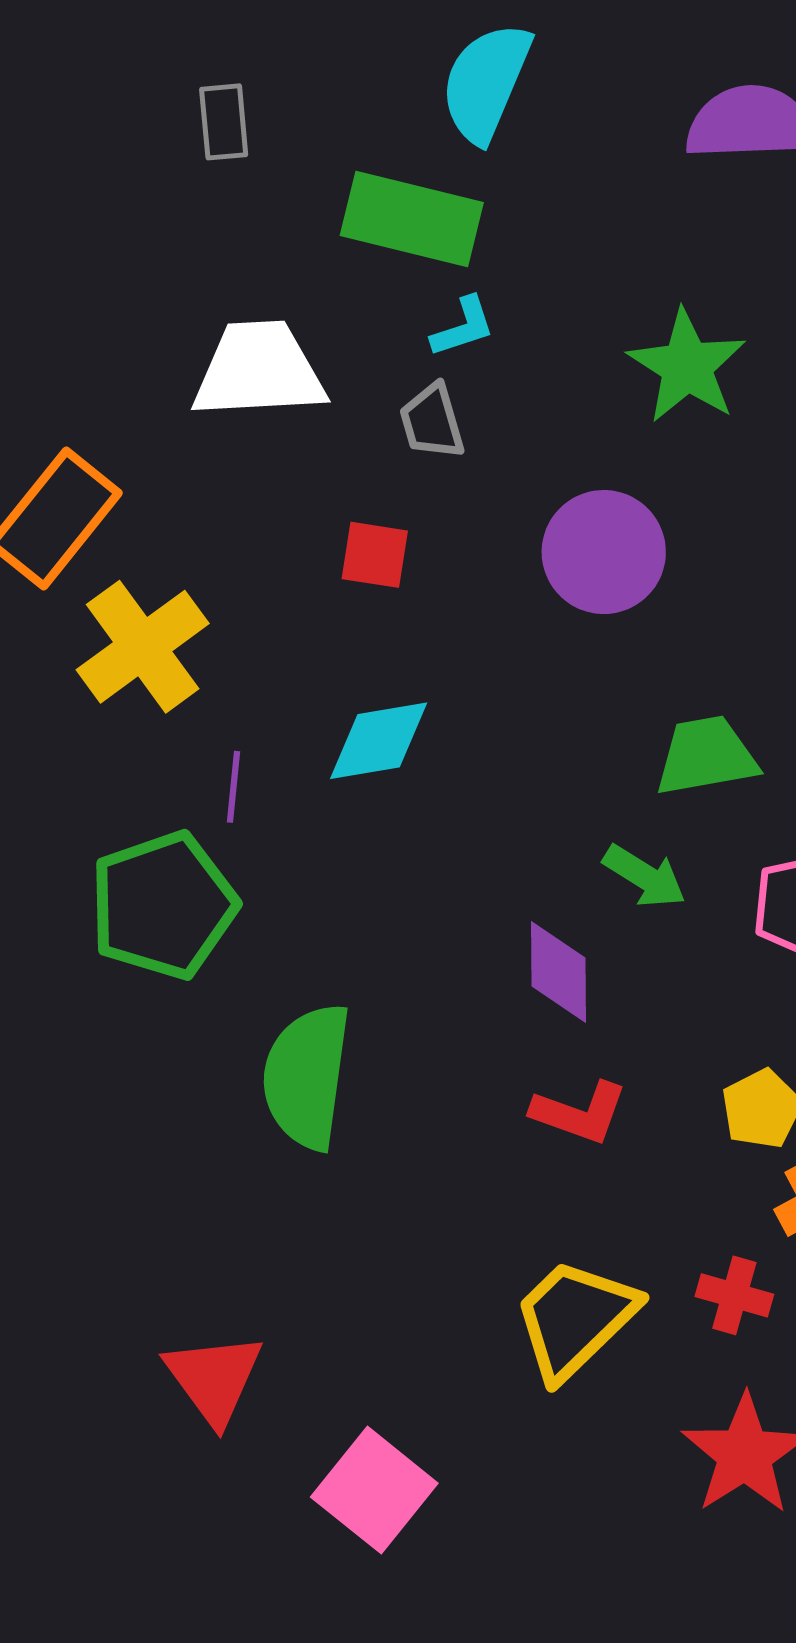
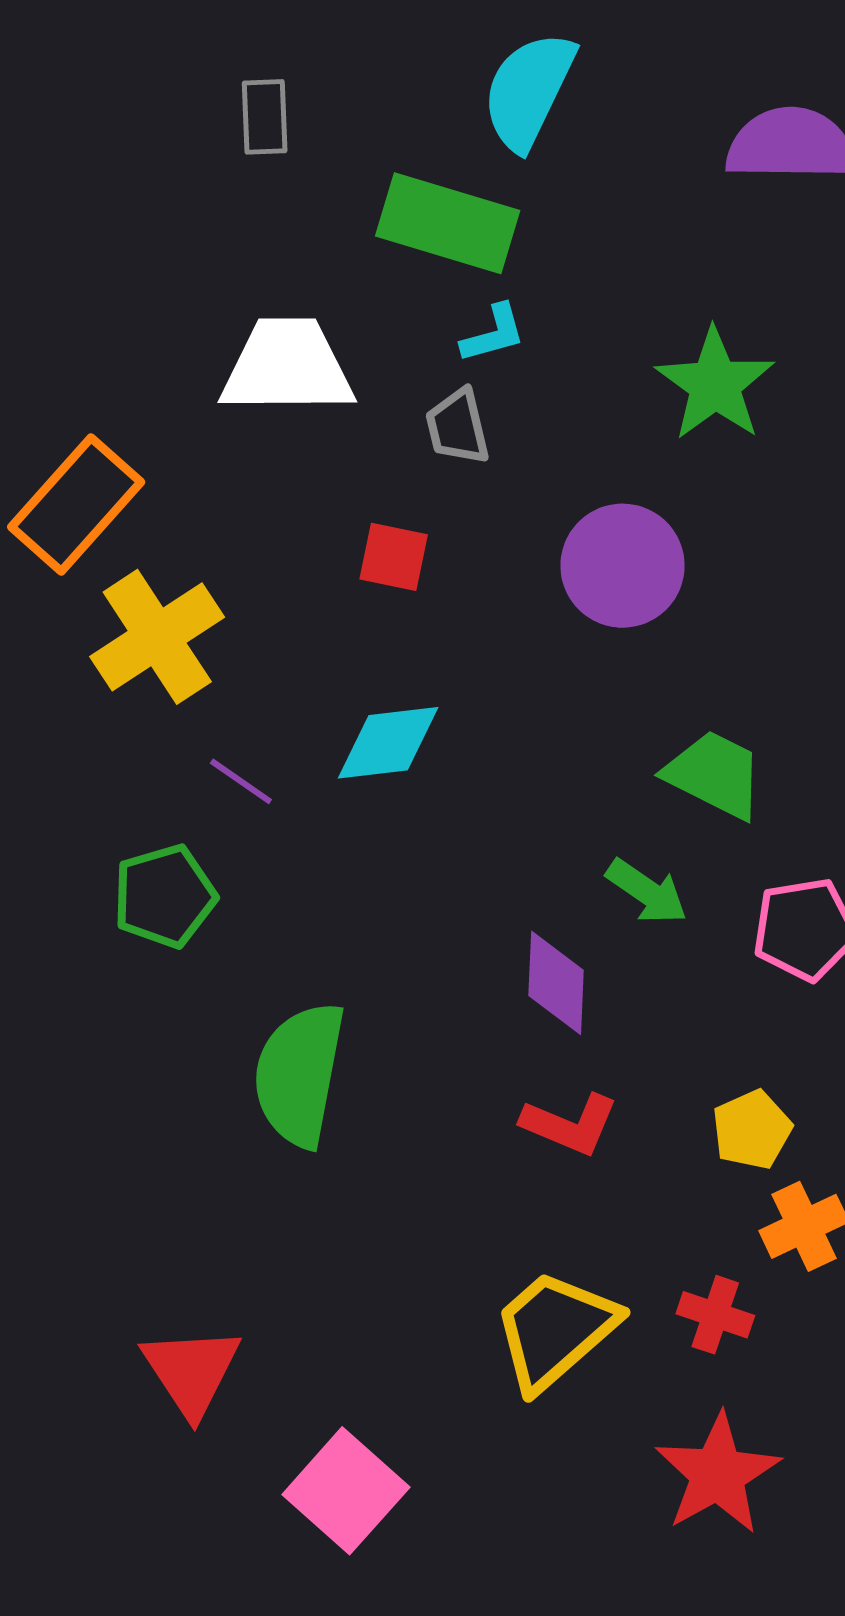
green trapezoid: (706, 756) -> (714, 774), turned 34
purple line: (234, 787) -> (241, 781), turned -64
green pentagon: (163, 905) -> (164, 896), size x0.7

